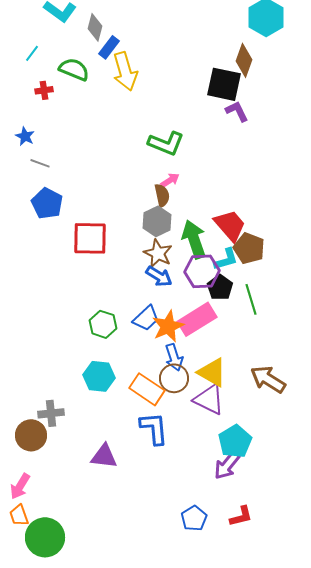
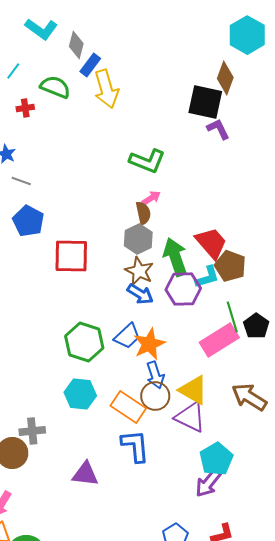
black pentagon: (220, 287) -> (256, 326), moved
pink rectangle: (197, 319) -> (219, 340), moved
green hexagon: (103, 324) -> (84, 342), size x1.4

